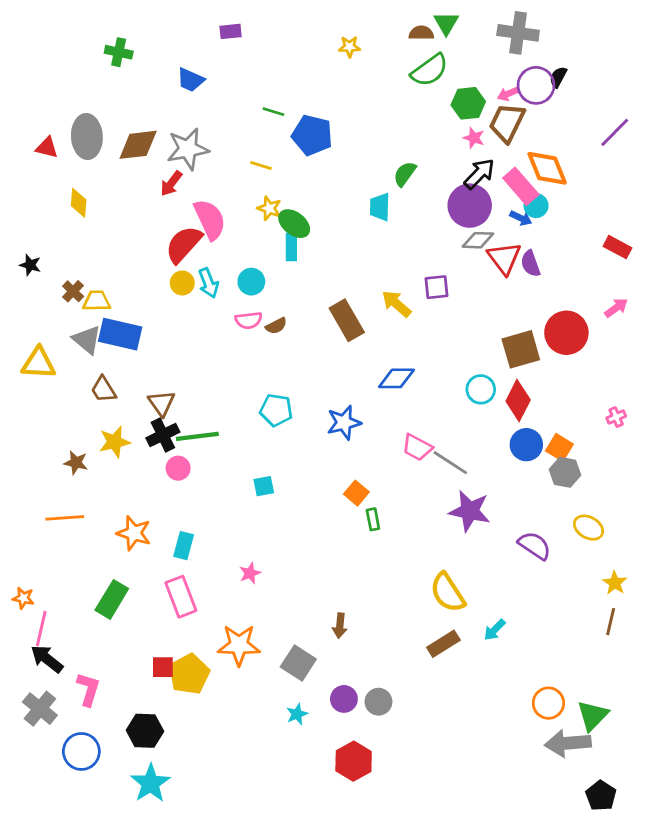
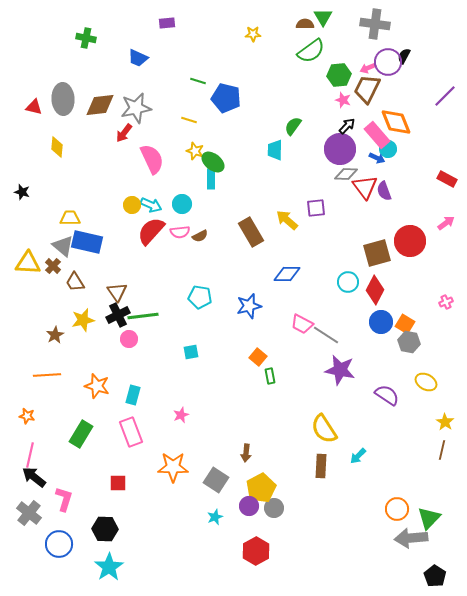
black arrow: (479, 174) -> (347, 126), size x0.7
red semicircle: (184, 244) -> (151, 231), moved
cyan arrow: (208, 283) -> (151, 205), turned -45
brown cross: (73, 291) -> (53, 266), moved
brown star: (76, 463) -> (55, 335), turned 30
orange star: (23, 598) -> (27, 416), moved
brown rectangle: (443, 644) -> (321, 466), turned -55
yellow pentagon: (189, 674) -> (261, 488), moved

